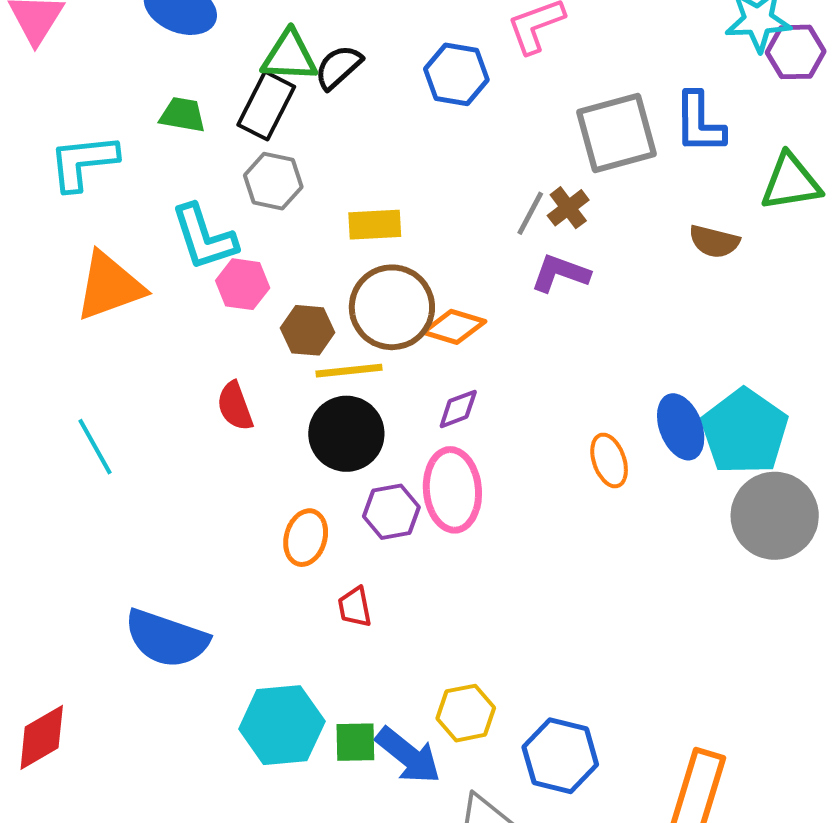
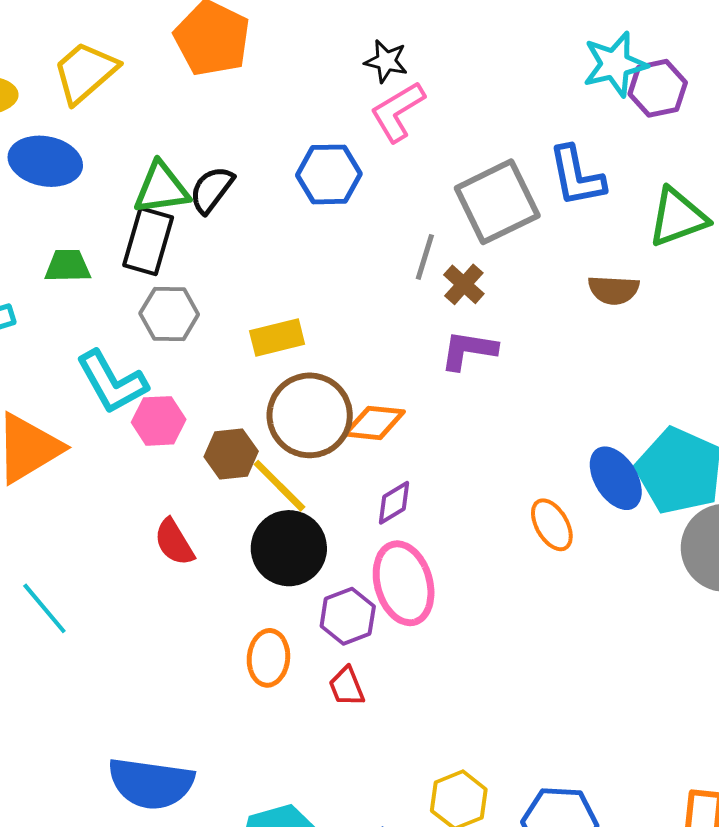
gray line: (530, 213) -> (425, 257), moved
yellow line: (349, 371) -> (279, 486), turned 62
red trapezoid: (355, 607) -> (347, 686), moved

